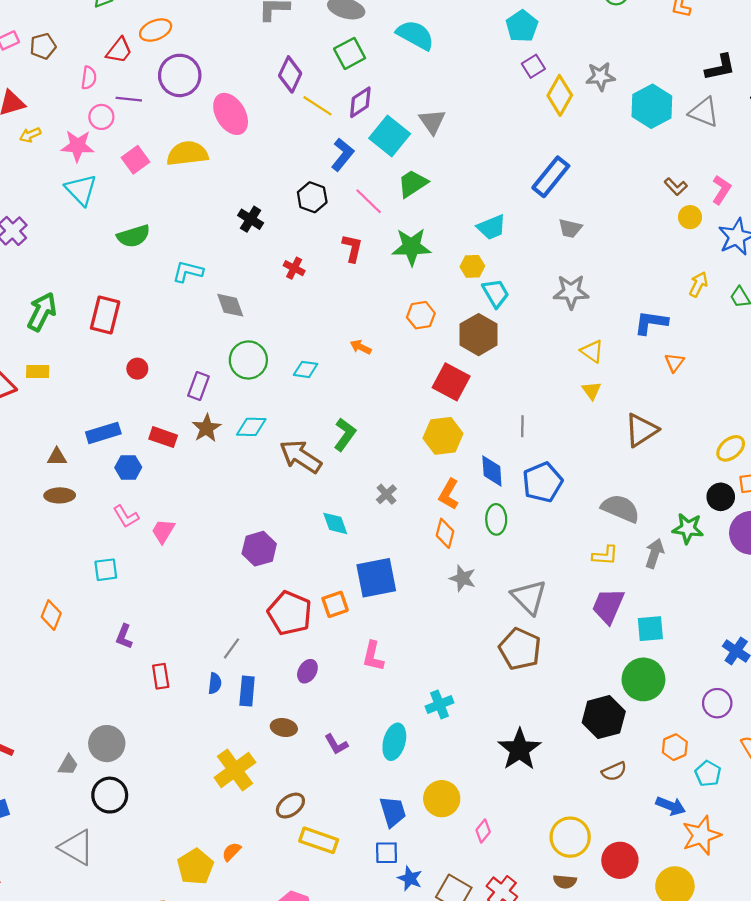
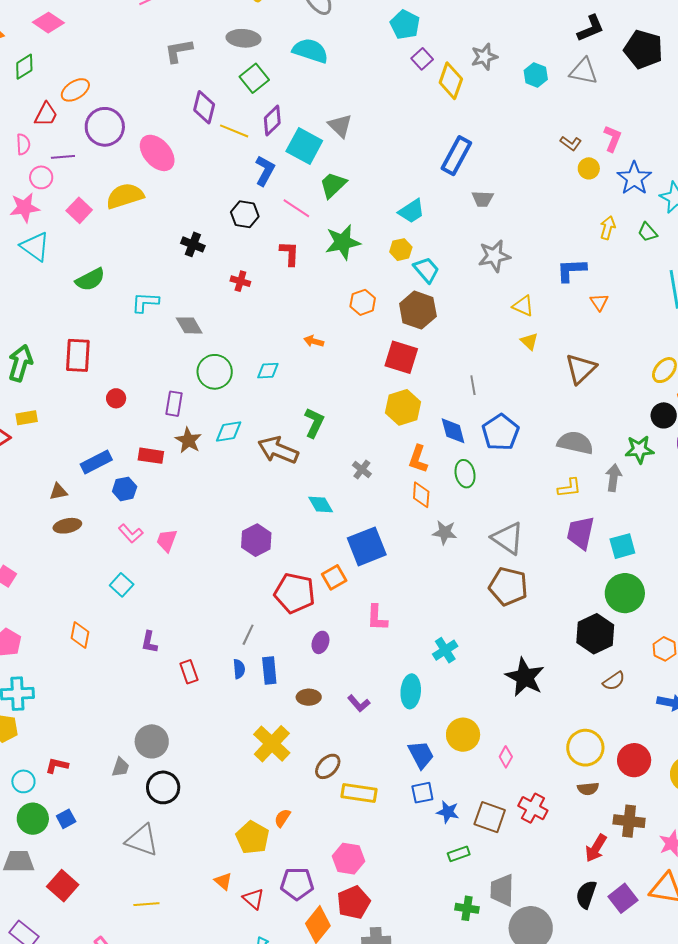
cyan hexagon: (652, 106) -> (536, 75), size x0.6
cyan square: (106, 570) -> (122, 585), turned -30

